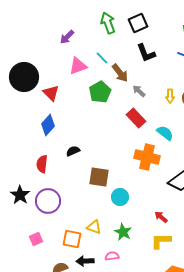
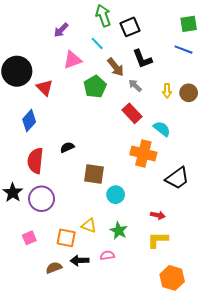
black square: (138, 23) -> (130, 27), moved
black L-shape: (146, 53) -> (142, 59), moved
cyan line: (102, 58) -> (97, 43), moved
blue diamond: (48, 125) -> (29, 121), moved
red semicircle: (42, 164) -> (35, 161), size x1.4
red arrow: (161, 217) -> (158, 215), turned 152

